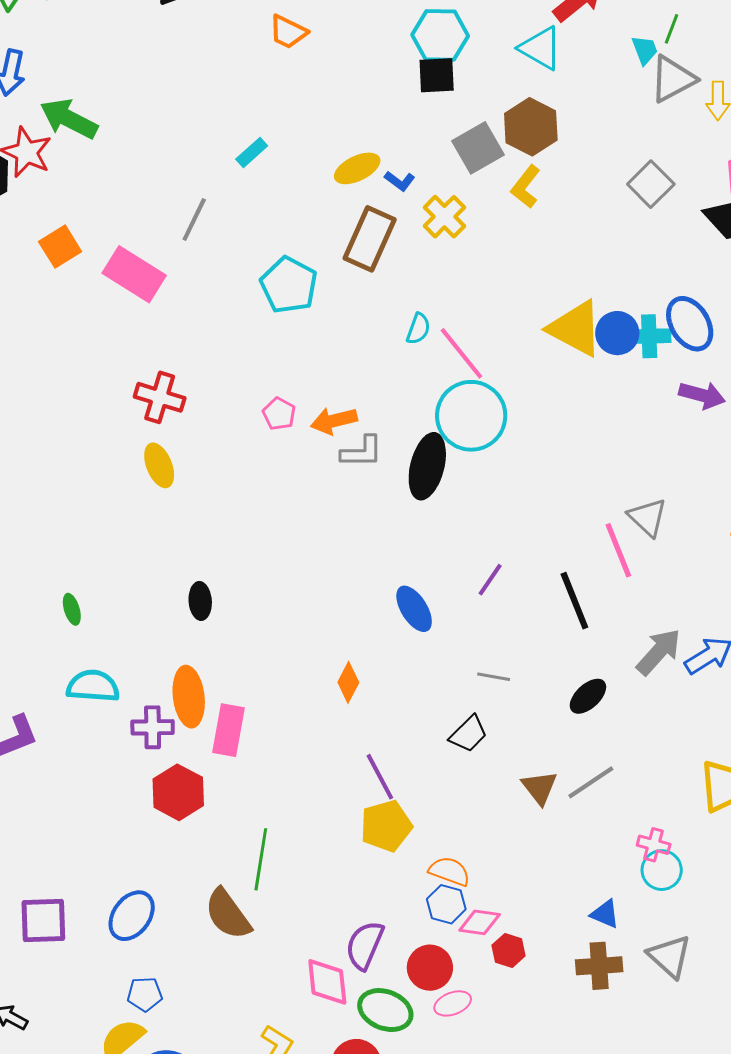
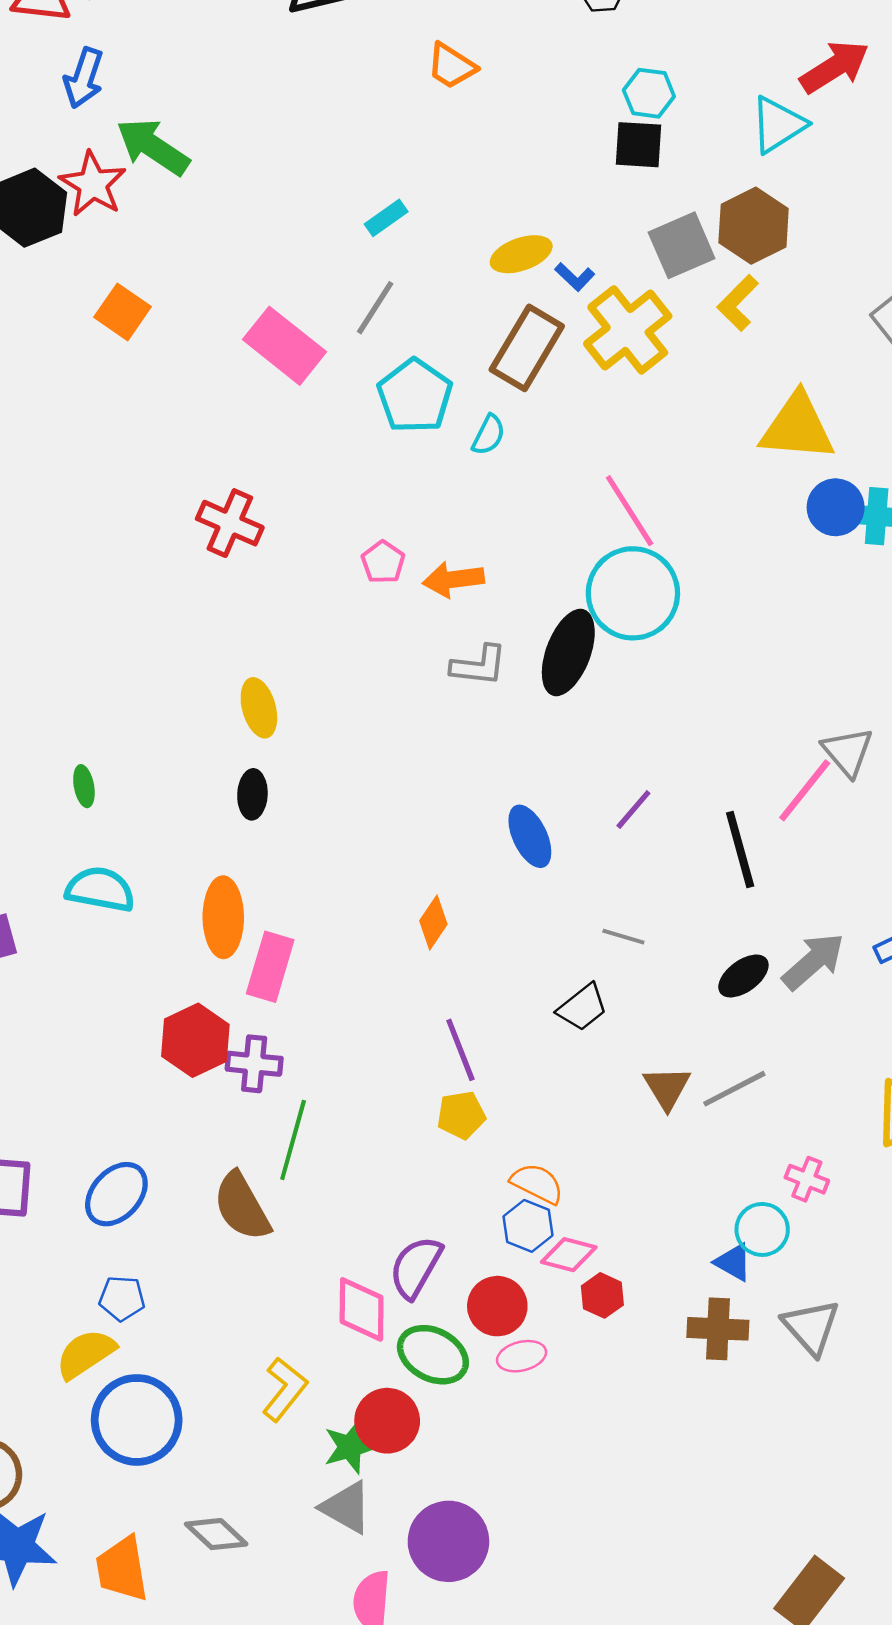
cyan hexagon: (440, 35) -> (649, 93), size x0.7
cyan triangle: (541, 48) -> (778, 125), turned 51
yellow cross: (444, 217) -> (628, 330), size x1.5
gray line: (194, 219) -> (375, 308), moved
orange square: (60, 247) -> (123, 312), turned -30
pink rectangle: (134, 274) -> (285, 346), moved
cyan semicircle: (418, 329) -> (488, 435), moved
yellow triangle: (575, 329) -> (797, 427), moved, turned -30
gray L-shape: (362, 452) -> (479, 665), moved
yellow ellipse: (159, 465) -> (259, 708), moved
pink line: (618, 550) -> (805, 790), turned 54
gray arrow: (659, 652) -> (813, 961), moved
purple cross: (153, 727) -> (254, 1064), moved
yellow pentagon: (386, 826) -> (461, 1115), size x0.7
cyan circle: (662, 870) -> (762, 1229), moved

